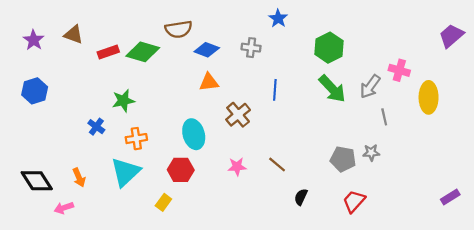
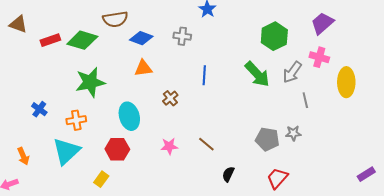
purple trapezoid: (451, 36) -> (322, 23), moved
green hexagon: (329, 48) -> (274, 36), moved
green star: (123, 101) -> (90, 82), moved, size x1.4
brown cross: (238, 115) -> (170, 98), size x0.7

